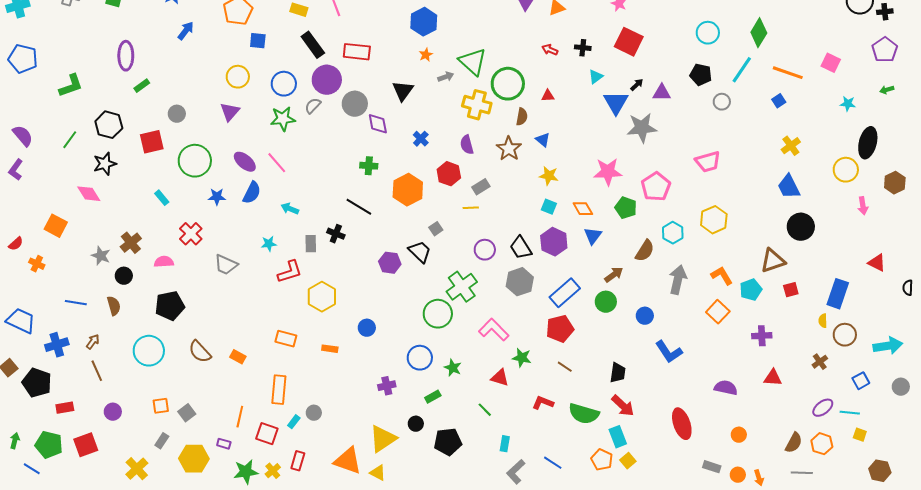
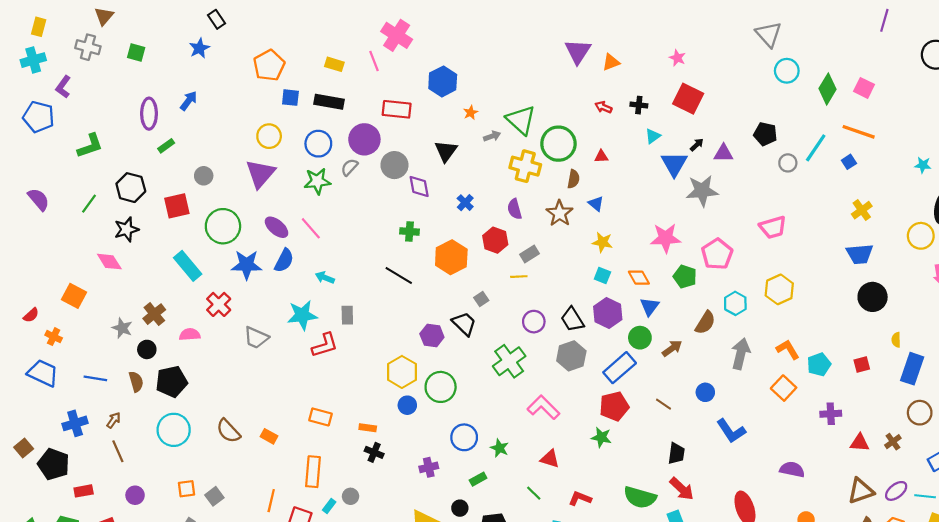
blue hexagon: (424, 22) -> (443, 81), moved
blue arrow: (186, 31) -> (189, 101), moved
cyan circle: (708, 33) -> (787, 71), moved
black rectangle: (313, 45) -> (329, 102), moved, turned -44
pink square: (831, 63) -> (864, 88), moved
cyan line: (742, 70) -> (816, 148), moved
purple triangle: (230, 112) -> (260, 174), size x1.4
purple L-shape: (16, 170) -> (63, 87), moved
blue trapezoid: (789, 187) -> (860, 254), turned -68
blue star: (217, 197) -> (247, 265), size x1.6
cyan rectangle: (162, 198) -> (188, 266), size x1.8
black cross: (336, 234) -> (374, 452), moved
cyan star: (269, 244) -> (302, 315), size x1.8
brown triangle: (773, 261) -> (861, 491), moved
yellow hexagon: (322, 297) -> (402, 372), moved
green circle: (606, 302) -> (640, 338), moved
black pentagon: (170, 306) -> (172, 382), moved
green circle: (438, 314) -> (441, 387), moved
blue trapezoid: (21, 321) -> (43, 373), moved
yellow semicircle: (823, 321) -> (896, 340), moved
green star: (522, 358) -> (601, 437), moved
brown line: (565, 367) -> (664, 404), moved
red triangle: (773, 378) -> (860, 443), moved
red L-shape: (543, 403) -> (580, 498), moved

